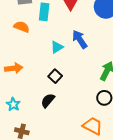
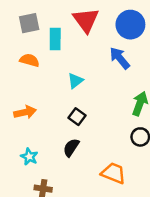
blue arrow: (80, 39) -> (120, 58), moved
orange trapezoid: (93, 126) -> (113, 173), moved

